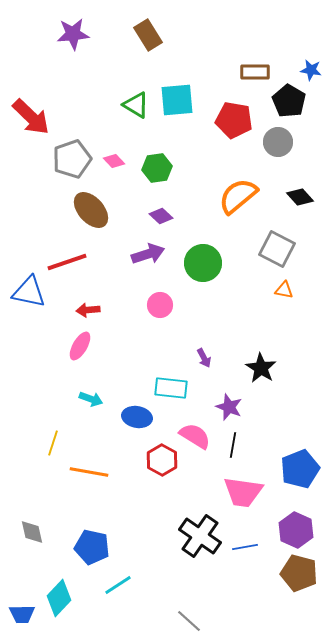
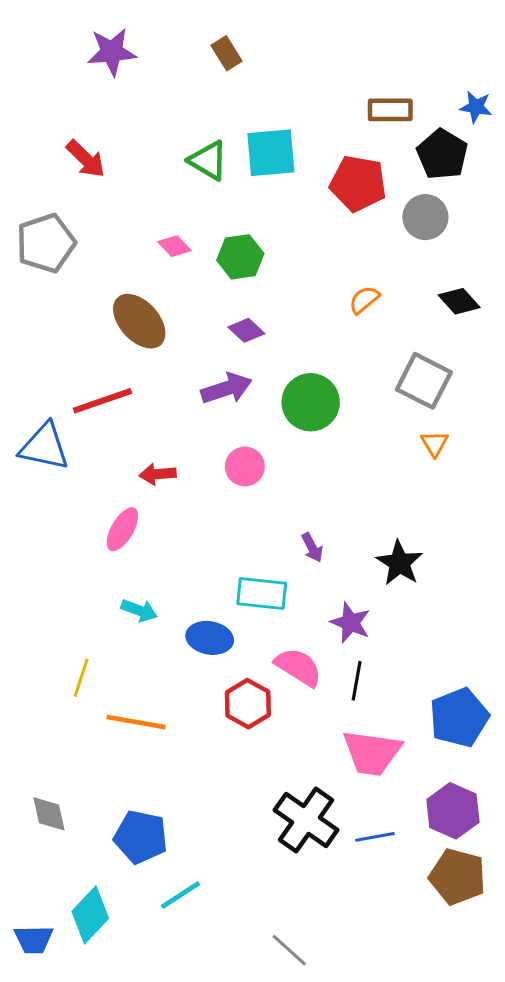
brown rectangle: (148, 35) -> (226, 53), size x0.7
red arrow: (31, 117) -> (86, 159), moved, size x0.7
gray pentagon: (72, 159) -> (46, 243), moved
orange semicircle: (238, 196) -> (364, 300), size x0.5
orange triangle: (284, 290) -> (435, 444), turned 48
red arrow: (88, 310) -> (158, 474), moved

